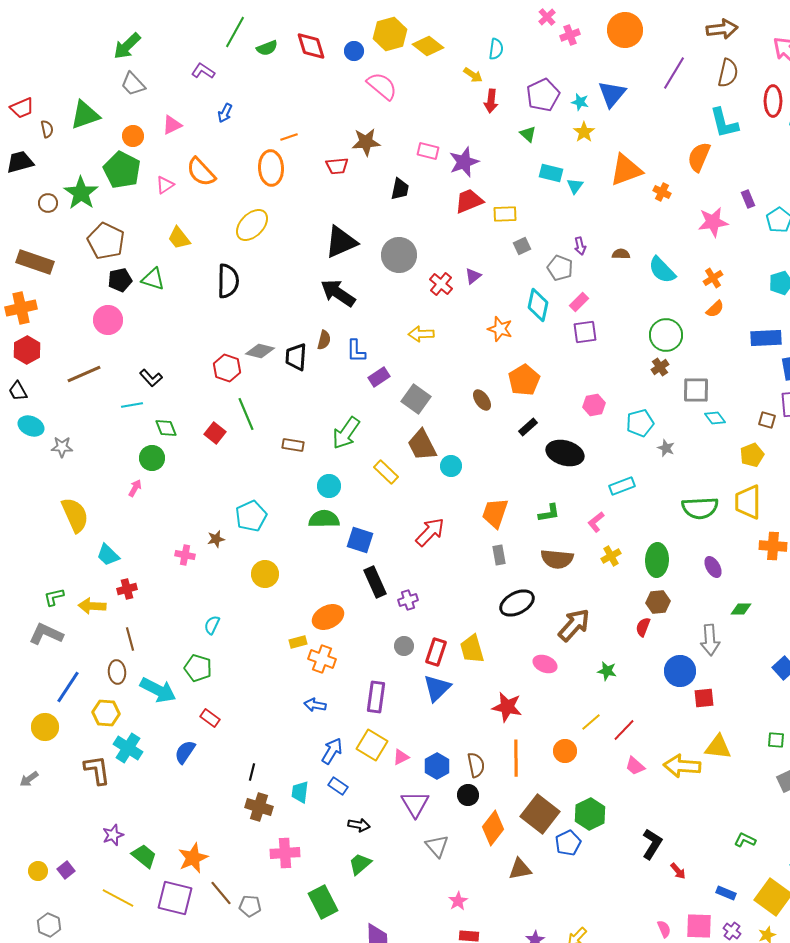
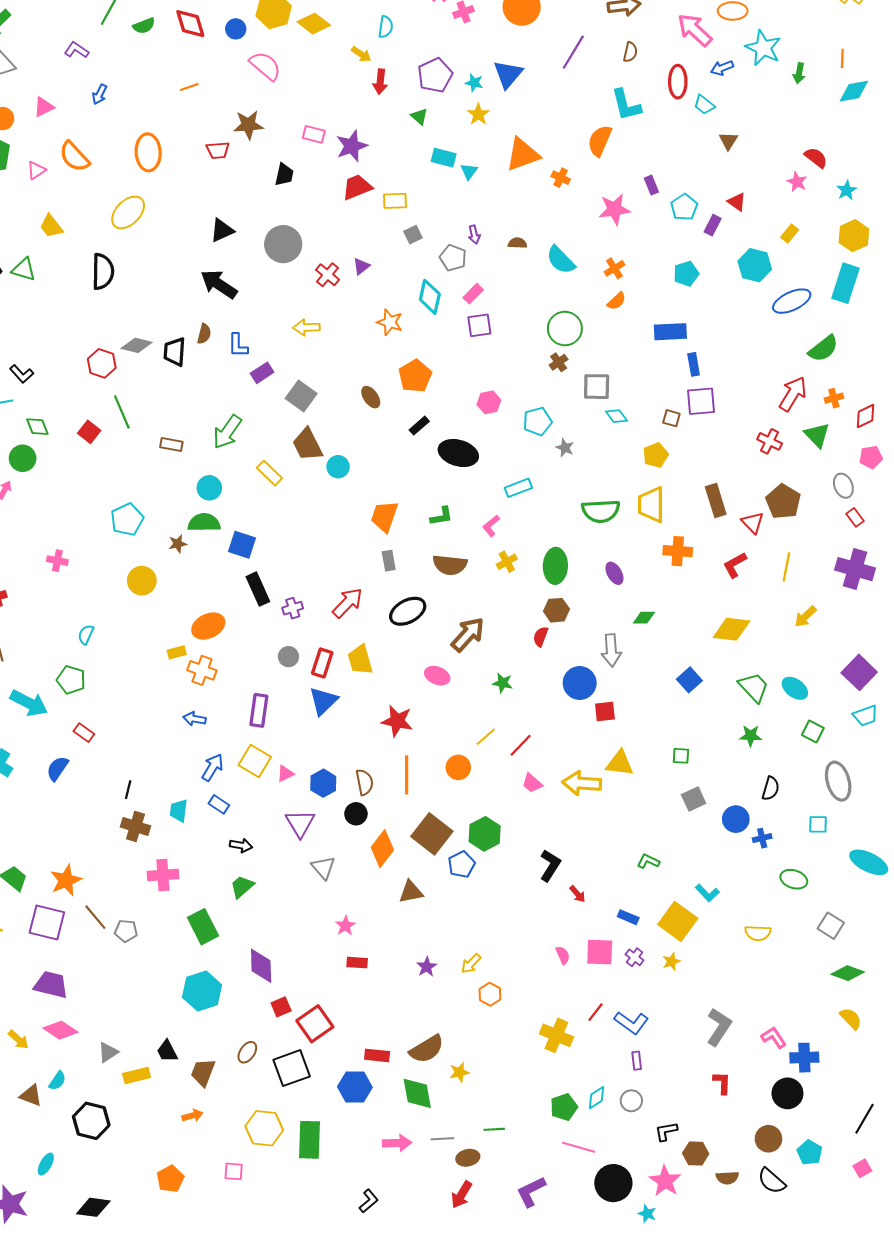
brown semicircle: (728, 73) -> (630, 52), size x0.7
orange line: (289, 137) -> (189, 87), moved
black triangle: (341, 242) -> (222, 230), size x0.7
red arrow: (430, 532) -> (348, 603), moved
brown star: (216, 539) -> (178, 544), moved

